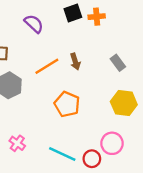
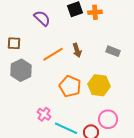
gray rectangle: (118, 63) -> (113, 51), turned -32
yellow hexagon: (124, 103) -> (99, 85), moved
pink cross: (17, 143) -> (44, 114), moved

